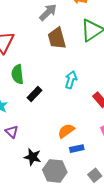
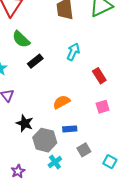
green semicircle: (18, 74) -> (21, 39), turned -48
blue rectangle: (77, 149) -> (70, 129), moved

